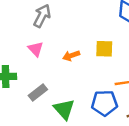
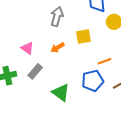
gray arrow: (42, 16) -> (57, 16), moved
gray rectangle: (38, 92) -> (35, 71), moved

